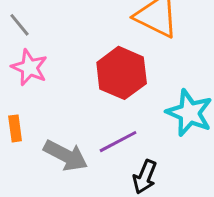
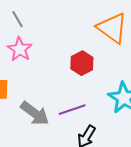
red hexagon: (122, 73) -> (82, 63), size x0.7

